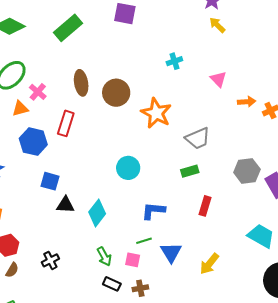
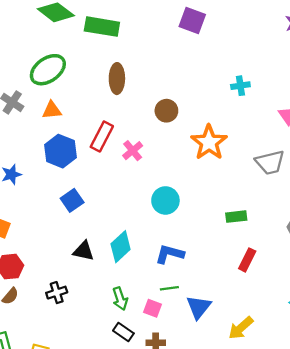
green rectangle: (68, 28) -> (102, 27), moved, turned 40
brown ellipse: (81, 83) -> (117, 79), moved
pink cross: (38, 92) -> (133, 151), moved
brown circle: (116, 93) -> (166, 111), size x0.7
gray trapezoid: (198, 138) -> (270, 162), moved
blue square: (50, 181) -> (72, 200), turned 30
black triangle: (65, 205) -> (84, 251), moved
blue L-shape: (153, 211) -> (170, 254), moved

